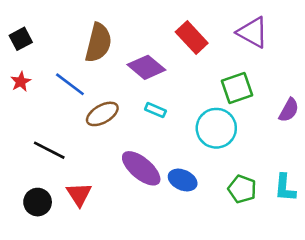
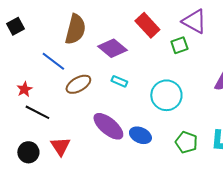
red star: (21, 82) -> (24, 89), moved
green square: (237, 88) -> (179, 45), moved, size x0.7

